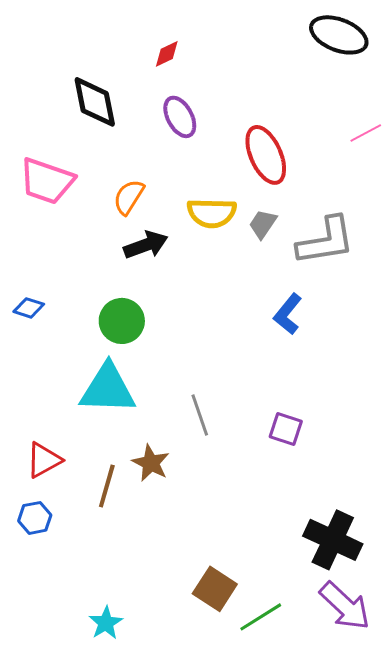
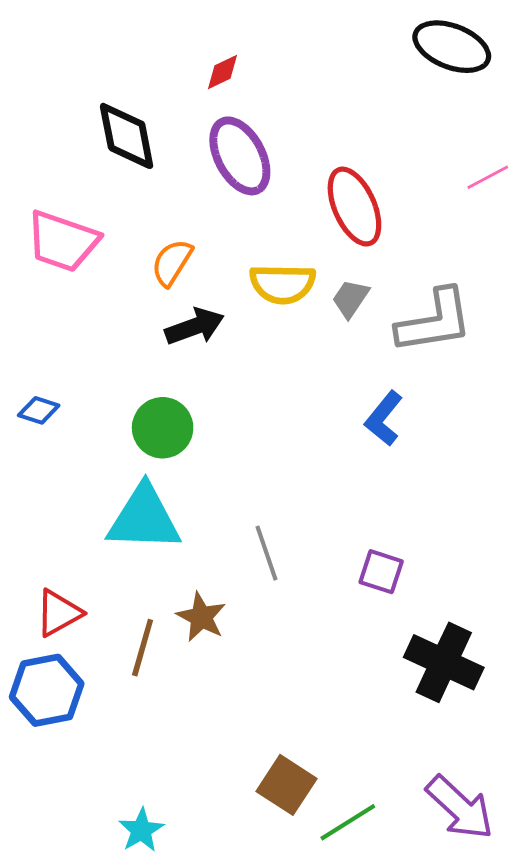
purple ellipse: (180, 117) -> (240, 156), size x1.4
blue hexagon: (35, 518) -> (47, 690), size x1.6
black cross: (333, 540) -> (444, 662), moved

